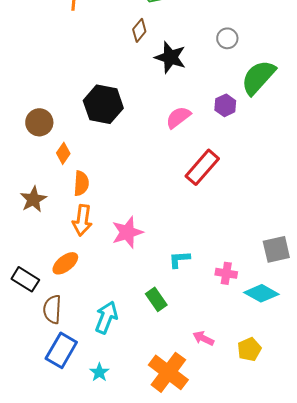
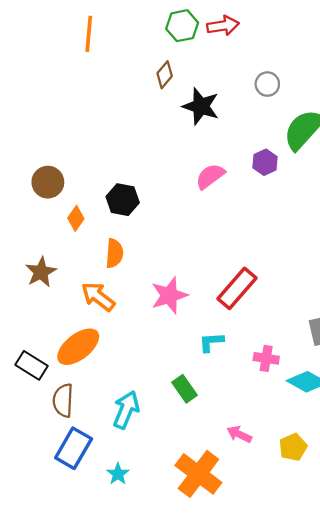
black hexagon: (103, 104) -> (123, 200), moved, size x0.7
red rectangle: (202, 167) -> (237, 288), moved
orange semicircle: (81, 183) -> (114, 253), moved
orange arrow: (82, 220) -> (98, 297), turned 120
pink star: (127, 232) -> (169, 295), moved
orange ellipse: (65, 263) -> (78, 347), size x1.4

